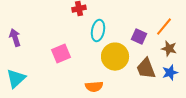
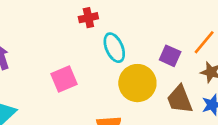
cyan ellipse: (98, 31) -> (114, 48), turned -35

